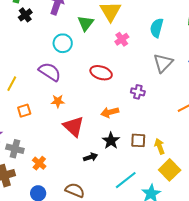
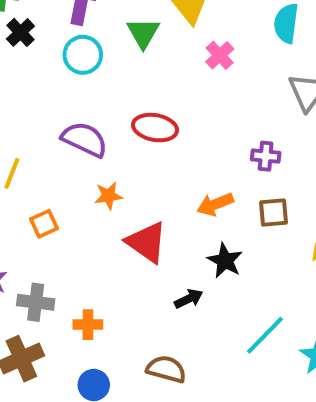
cyan circle: (63, 43) -> (83, 55), moved
red ellipse: (101, 73) -> (155, 128), moved
brown square: (138, 140) -> (273, 212), moved
orange cross: (39, 163) -> (88, 325), turned -32

